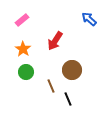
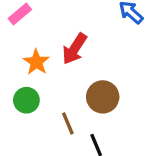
orange star: (23, 49) -> (36, 62), moved

